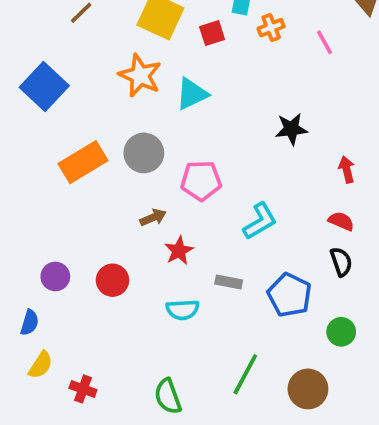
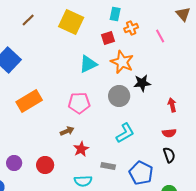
red square: (212, 33) -> (108, 38), moved
orange star: (140, 75) -> (122, 62), moved
gray circle: (144, 153) -> (119, 96), moved
pink pentagon: (201, 181) -> (79, 103), moved
red semicircle: (341, 221) -> (169, 133), turned 152

